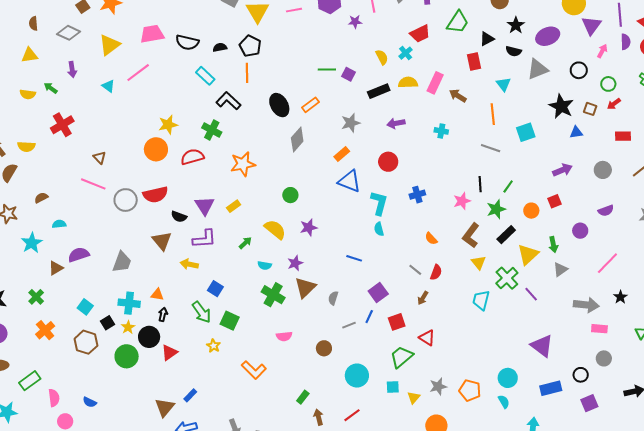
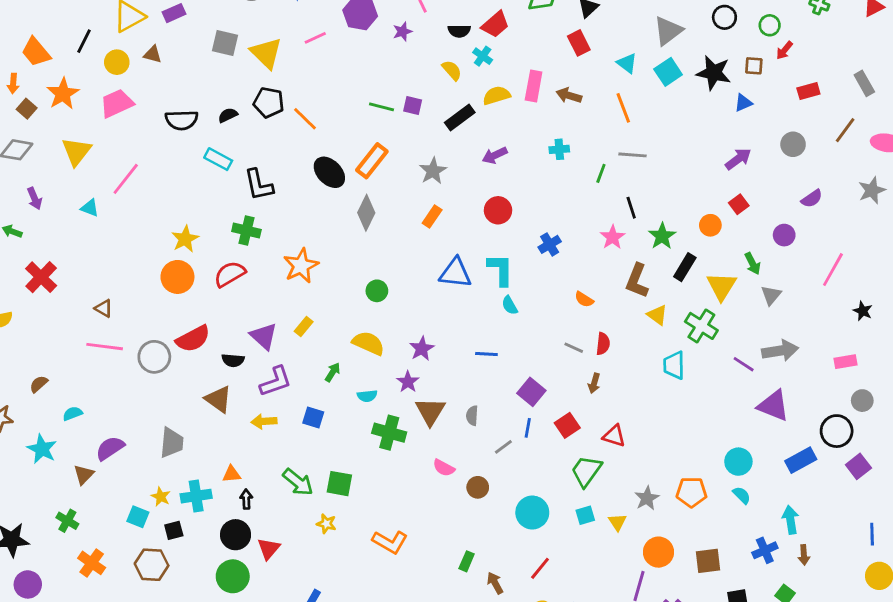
pink trapezoid: (152, 34) -> (117, 103), moved
black semicircle: (514, 51) -> (459, 31), moved
green line: (327, 70) -> (382, 107), turned 30
orange line: (247, 73) -> (305, 119), moved, turned -30
black L-shape: (228, 101) -> (259, 185), turned -130
orange rectangle: (311, 105) -> (372, 161), size x1.4
cyan square: (526, 132) -> (668, 72), moved
blue triangle: (350, 181) -> (455, 273), moved
green line: (508, 187) -> (601, 173), moved
purple star: (309, 228) -> (422, 349), moved
blue square: (215, 289) -> (313, 417), moved
purple line: (531, 294) -> (744, 364), moved
gray arrow: (586, 305) -> (780, 351), moved
black square: (107, 323) -> (174, 530), turned 32
yellow star: (128, 327) -> (161, 497), moved
pink semicircle: (284, 336) -> (444, 468), moved, turned 49
green circle: (127, 356) -> (233, 576), moved
black circle: (581, 375) -> (837, 431), size x1.5

